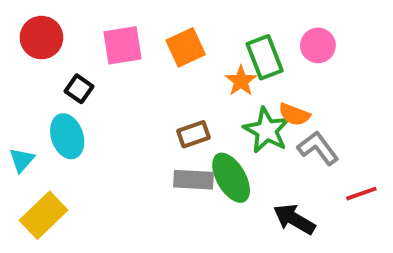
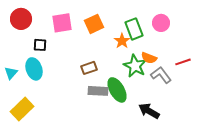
black square: (79, 89) -> (40, 45), turned -32
brown rectangle: (194, 134) -> (89, 68), moved
cyan triangle: (22, 160) -> (11, 73), moved
red line: (361, 194) -> (183, 62), moved

